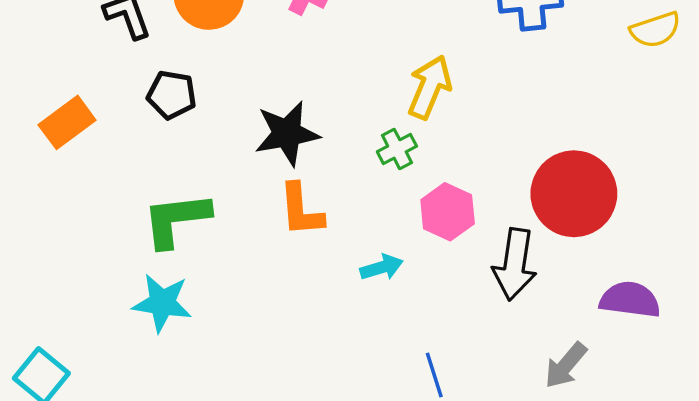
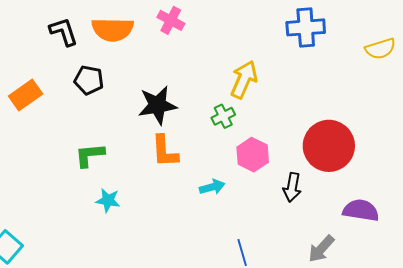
green L-shape: (176, 220) -> (90, 155), size x0.7
black arrow: (515, 264) -> (292, 187), size x0.7
cyan star: (162, 303) -> (108, 200), moved, size x0.7

